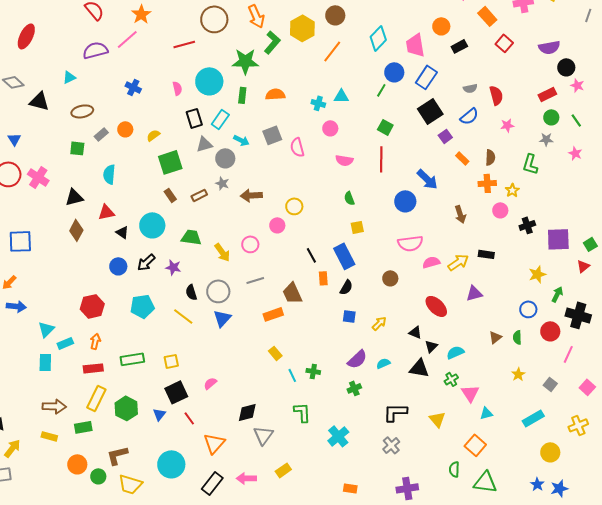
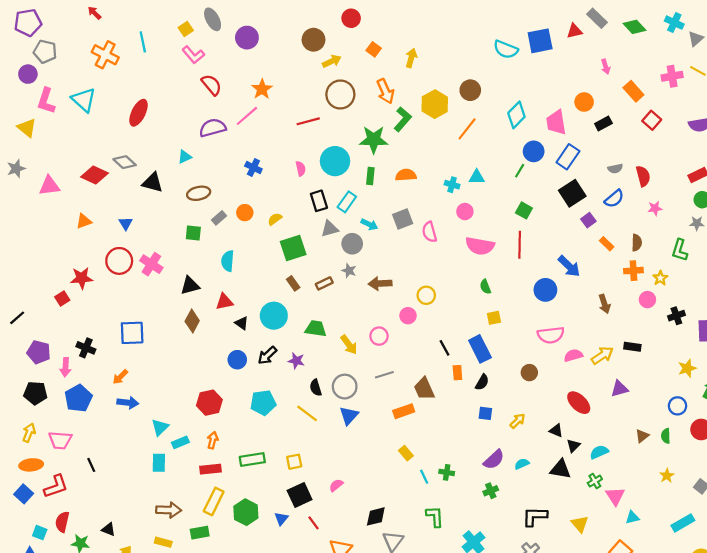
pink semicircle: (344, 160) -> (480, 246), size x1.5

